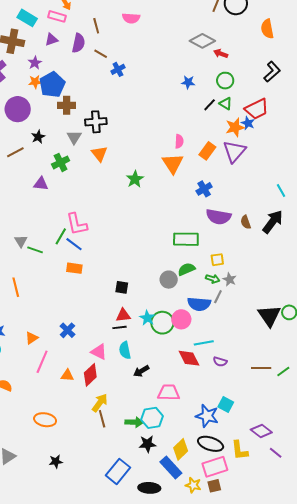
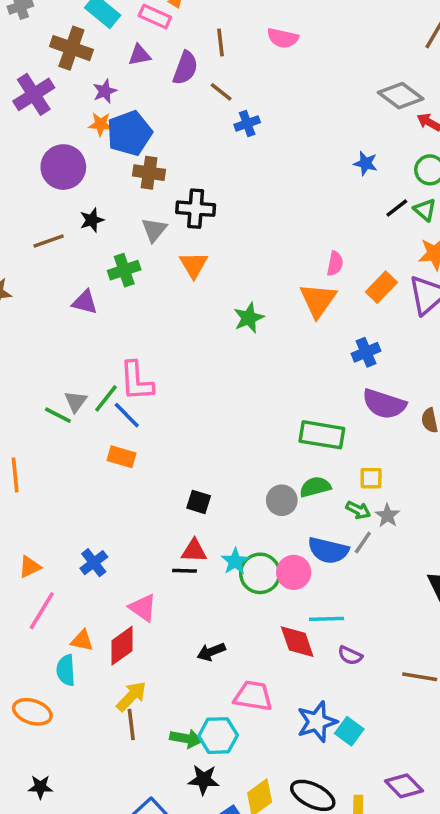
gray triangle: (21, 241) -> (76, 402), moved
cyan semicircle: (125, 350) -> (66, 670), moved
blue star: (207, 416) -> (317, 722), moved, turned 30

